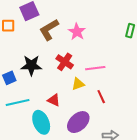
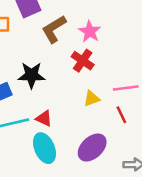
red cross: (65, 62) -> (83, 61), moved
pink line: (95, 68) -> (126, 88), moved
red triangle: (54, 100) -> (44, 118), moved

